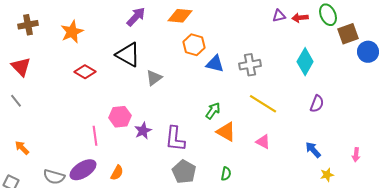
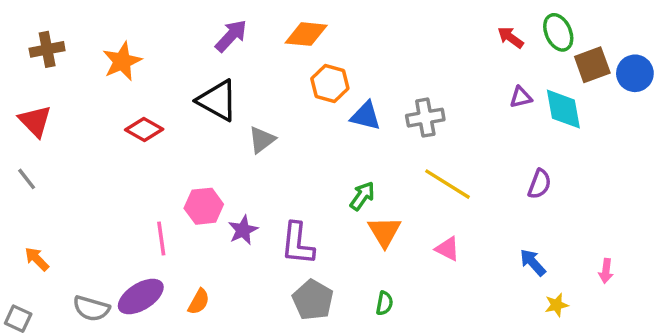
purple triangle: (279, 16) -> (521, 97), moved
red arrow: (300, 18) -> (511, 37), turned 42
blue circle: (368, 52) -> (635, 73), moved
cyan diamond: (305, 62) -> (563, 109), moved, turned -40
orange triangle: (226, 132) -> (384, 232), turned 30

